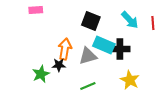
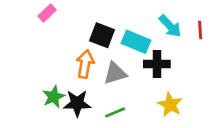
pink rectangle: (36, 10) -> (47, 13), turned -40
black square: (91, 21) -> (102, 35), moved
cyan rectangle: (104, 45) -> (136, 42), moved
black star: (59, 65) -> (77, 103), moved, size x1.5

